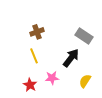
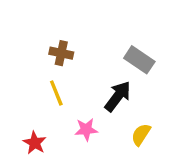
brown cross: (37, 32) -> (61, 53), turned 32
red star: (30, 85) -> (35, 143), moved

